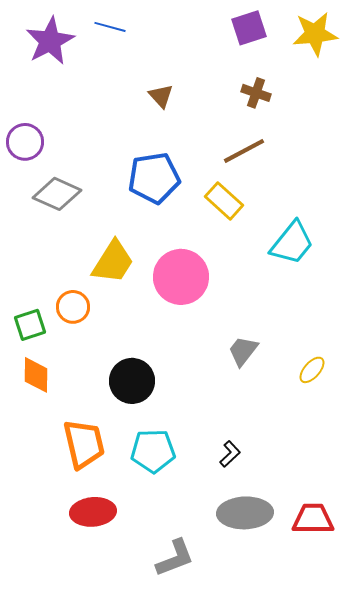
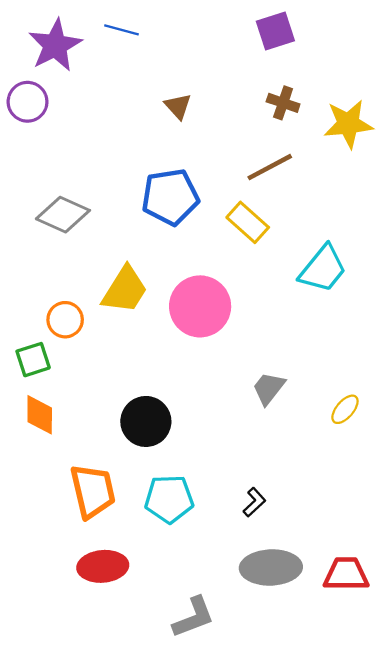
yellow star: (315, 34) -> (348, 124), moved
purple circle: (25, 142) -> (28, 102), moved
orange circle: (73, 307) -> (65, 320), moved

